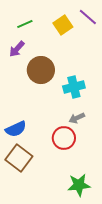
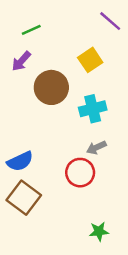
yellow square: (63, 25) -> (90, 60), moved
green star: (79, 185) -> (99, 231), size x0.7

